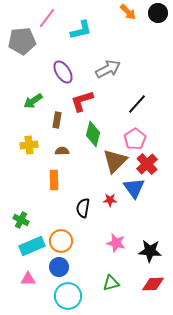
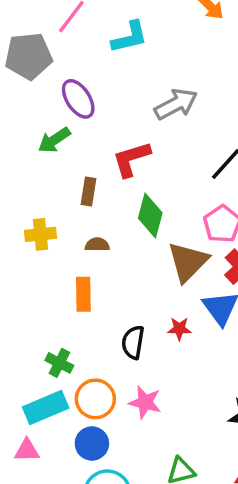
purple ellipse: (63, 72) -> (78, 99), moved
green arrow: (33, 101) -> (54, 140), moved
green cross: (21, 220) -> (59, 363), moved
pink star: (116, 243) -> (145, 402), moved
pink triangle: (28, 279) -> (27, 450), moved

